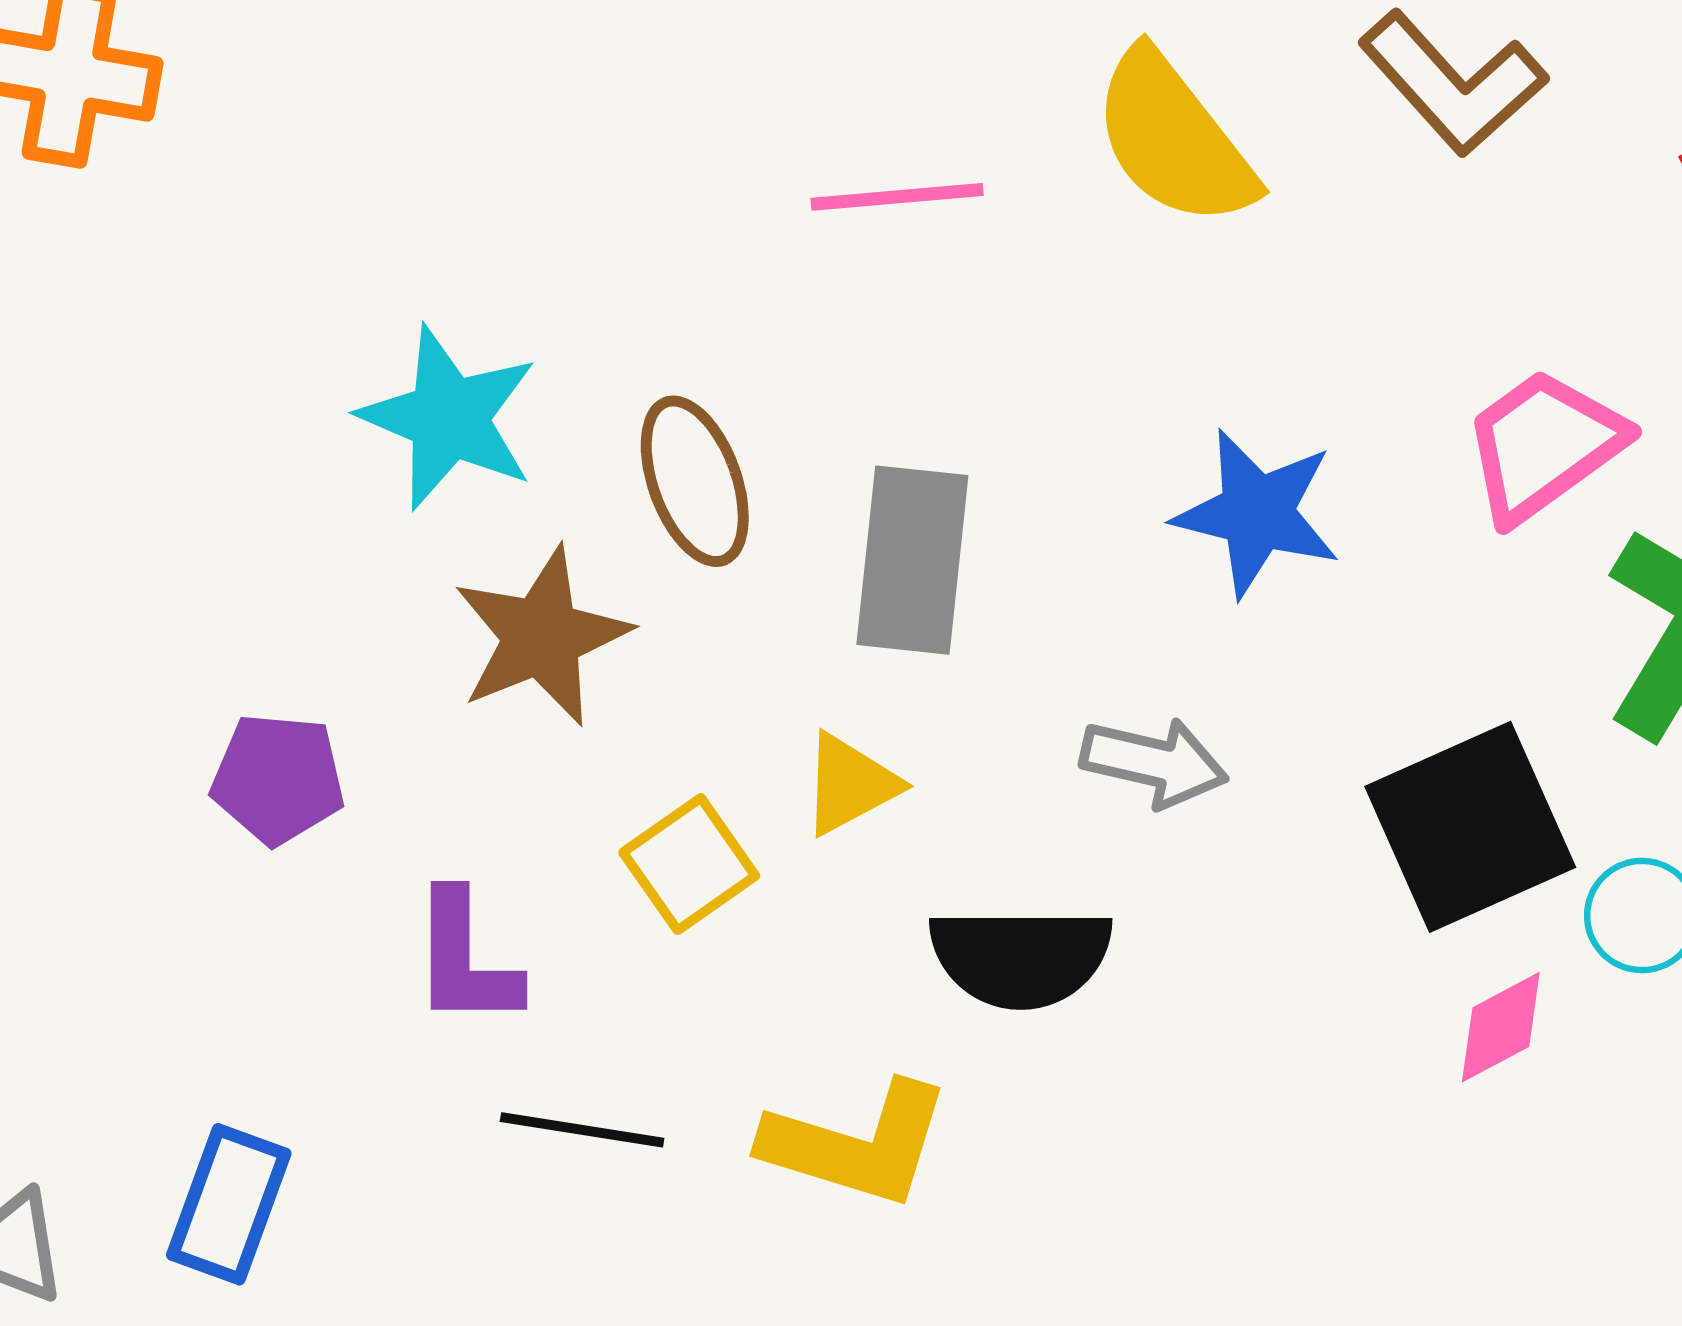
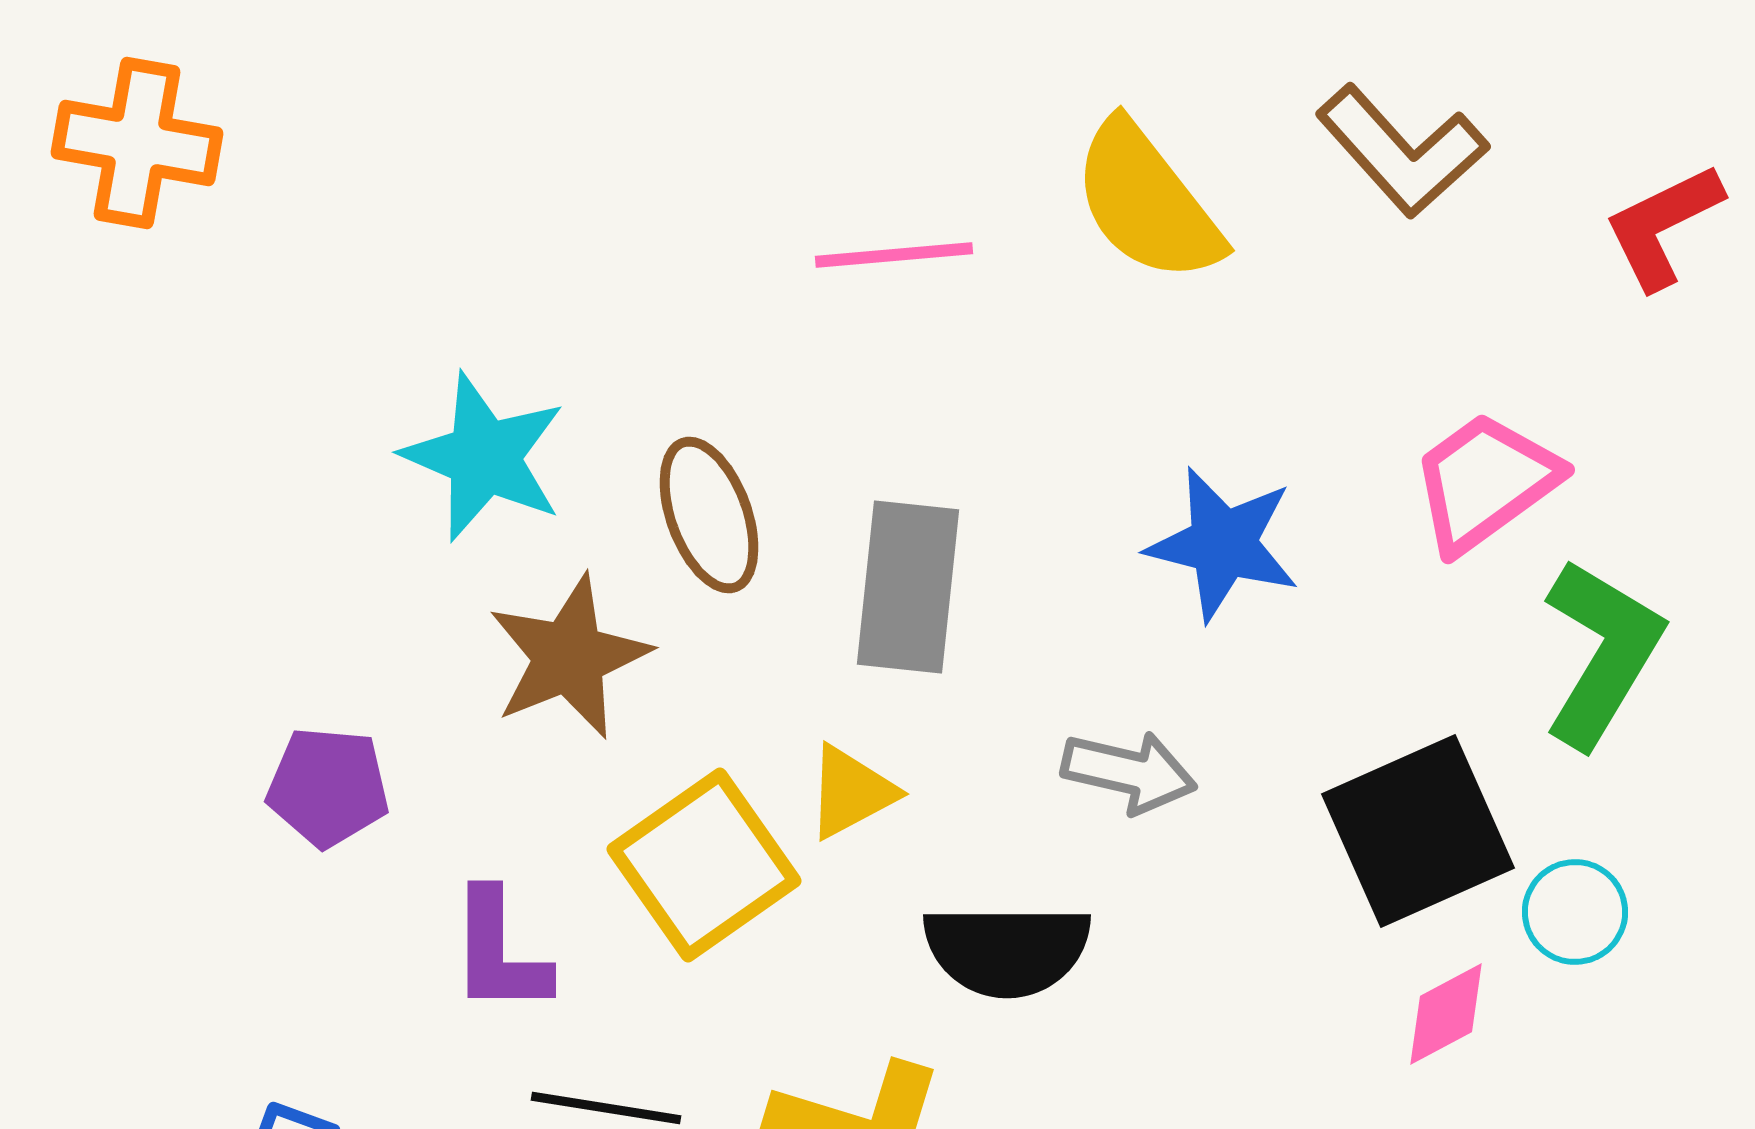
yellow square: (689, 864) -> (704, 865), size x1.5

